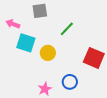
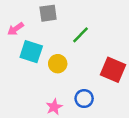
pink arrow: (13, 24) -> (16, 29), turned -56

